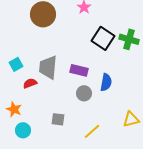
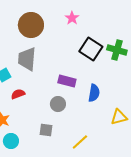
gray trapezoid: (48, 67) -> (27, 59), moved
gray circle: (84, 93) -> (58, 104), moved
yellow triangle: (131, 119) -> (119, 117), moved

